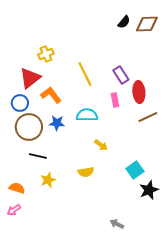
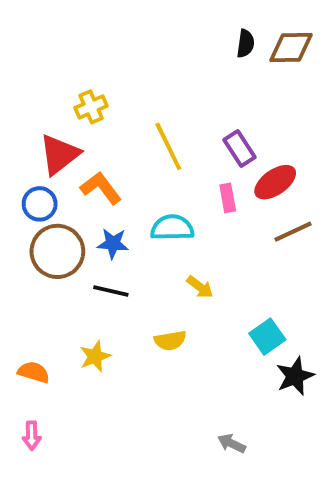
black semicircle: (124, 22) -> (245, 44), turned -32
red ellipse: (139, 92) -> (275, 182), turned 60
black line: (38, 156) -> (111, 291), moved
pink arrow: (14, 210) -> (32, 436), moved, turned -56

